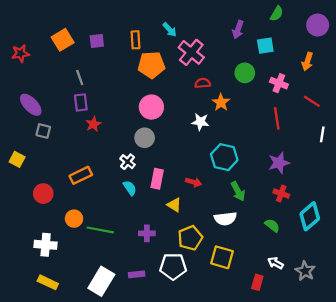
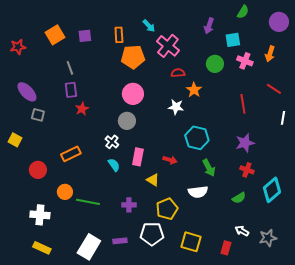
pink cross: (279, 83) -> (245, 61), moved
green semicircle: (272, 225) -> (239, 198), turned 112
yellow square: (222, 257) -> (191, 242), moved
gray star: (305, 271) -> (268, 238), turned 30

